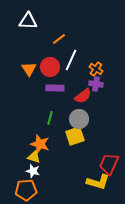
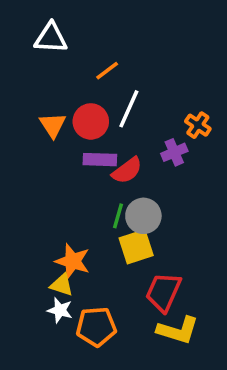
orange cross: (96, 69) -> (198, 125), moved
purple cross: (96, 84) -> (174, 152), turned -32
red semicircle: (83, 96) -> (127, 170), moved
green line: (50, 118) -> (118, 216), moved
red trapezoid: (109, 164) -> (163, 292), moved
orange pentagon: (26, 190) -> (96, 327), moved

